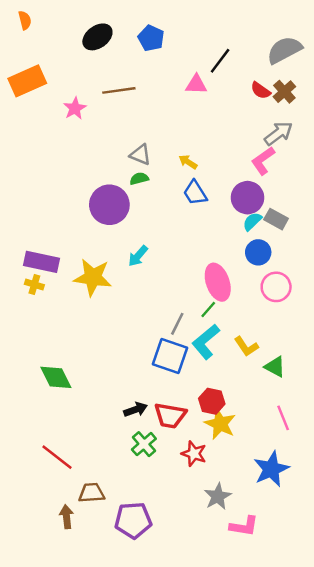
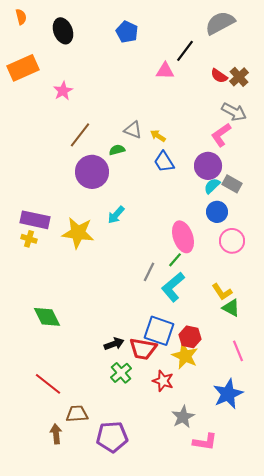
black ellipse: (97, 37) -> (63, 31), moved, turned -75
gray semicircle: (284, 50) -> (220, 23), moved
brown line: (119, 90) -> (80, 135), moved, turned -44
gray arrow: (278, 133) -> (234, 112), turned 65
gray triangle: (140, 155) -> (133, 130), moved
yellow L-shape: (246, 346) -> (222, 292), moved
blue square: (170, 356) -> (159, 331), moved
red hexagon: (212, 401) -> (190, 337), moved

